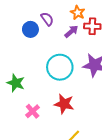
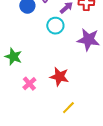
cyan circle: (60, 67) -> (55, 26), moved, size x0.7

